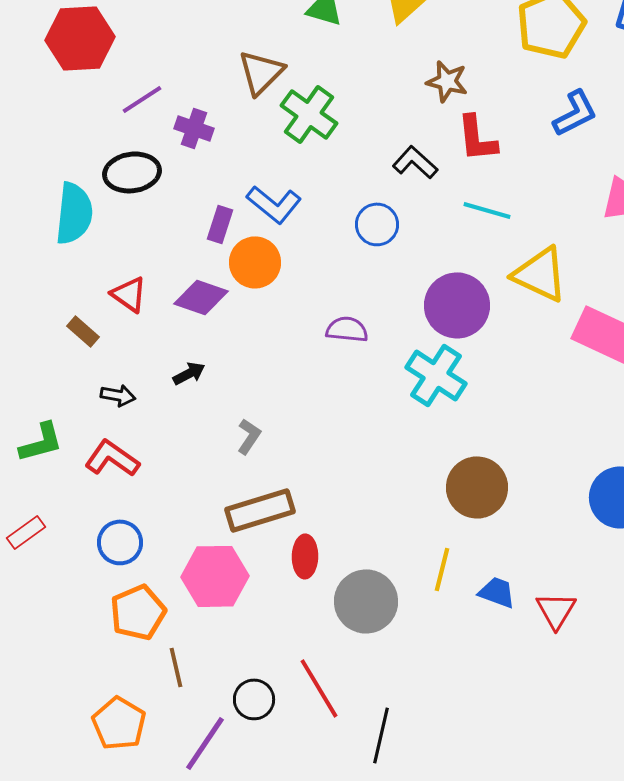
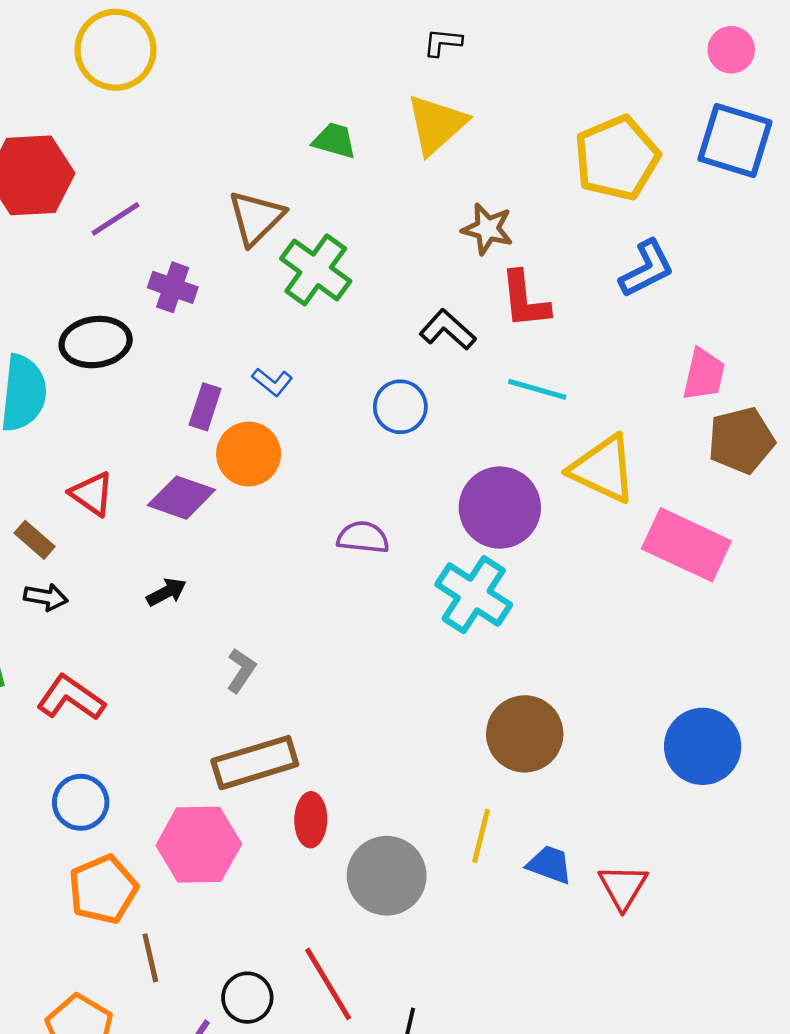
purple line: (142, 99) -> (115, 219), moved
blue L-shape: (274, 204) -> (272, 382), size x0.6
black arrow: (118, 395) -> (46, 597), moved

